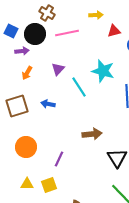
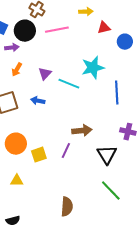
purple triangle: (58, 69) -> (45, 74), moved
cyan star: (103, 71) -> (93, 68), turned -30
cyan line: (79, 87) -> (69, 84), turned -35
purple line: (59, 159) -> (66, 151), moved
yellow square: (49, 185) -> (39, 155), moved

